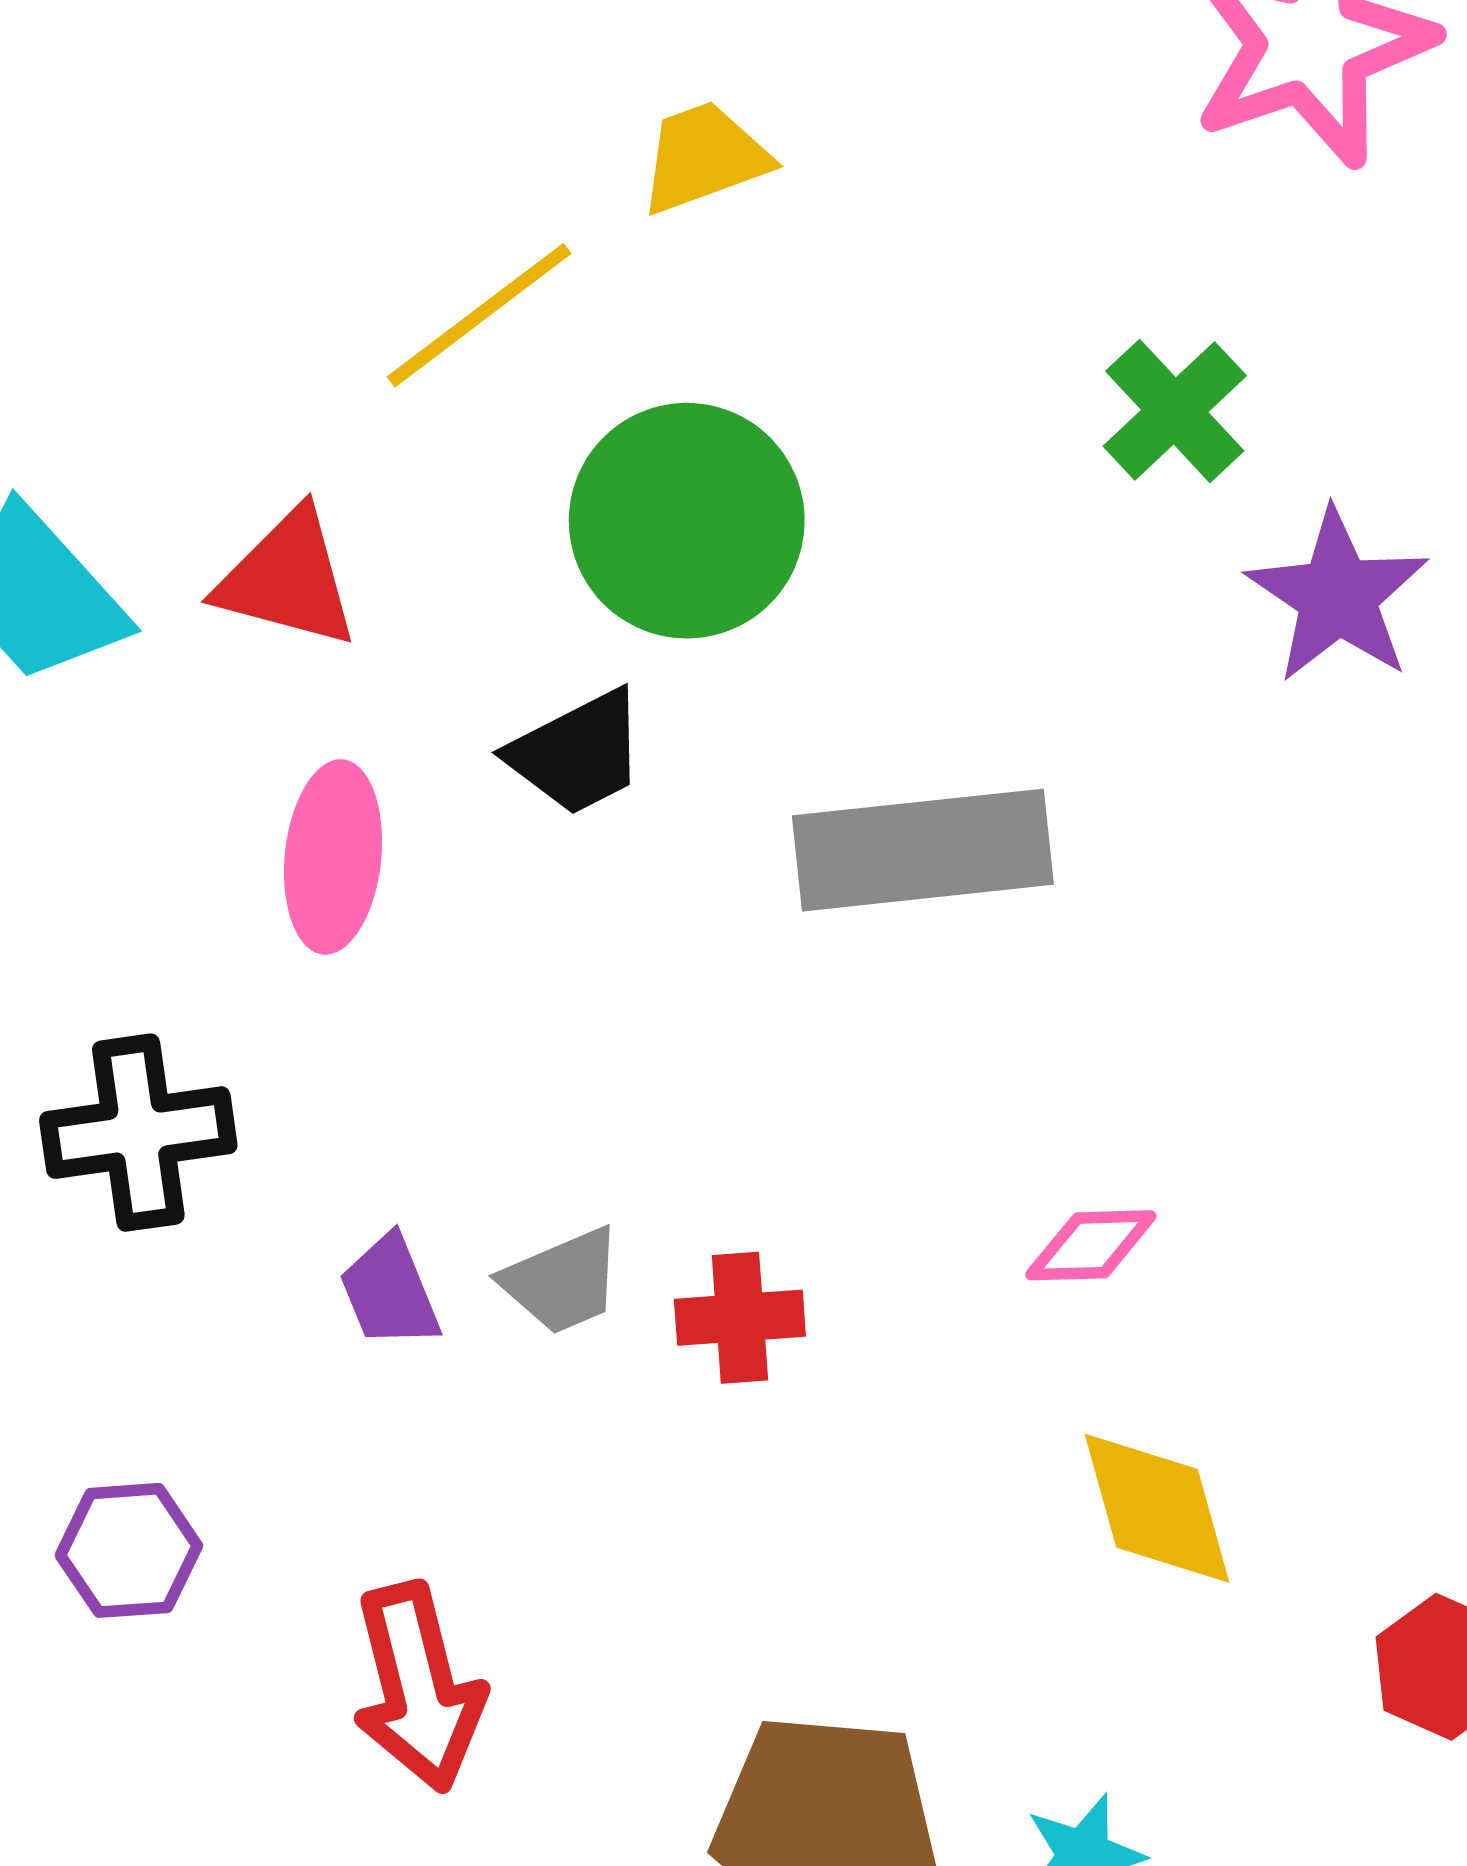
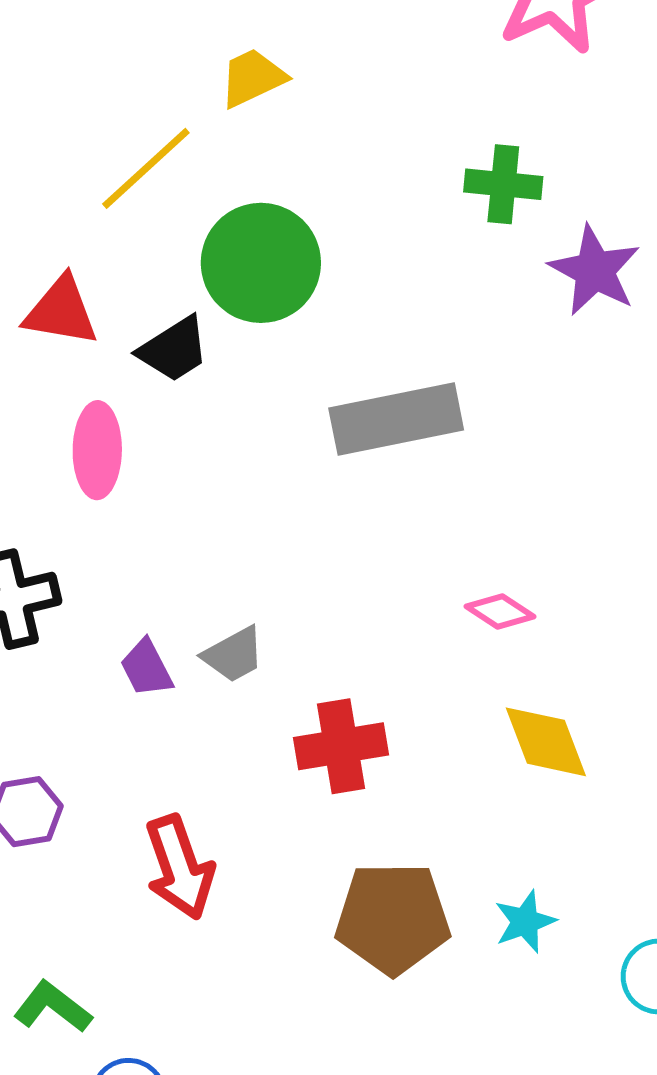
green cross: (1175, 411) -> (503, 184), turned -36
black trapezoid: (577, 753) -> (174, 349), moved
pink diamond: (1091, 1245) -> (500, 612), turned 40
red cross: (740, 1318) -> (341, 746), moved, size x1.4

